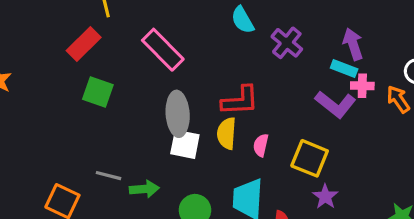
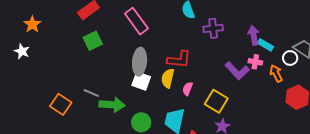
purple cross: (287, 43) -> (213, 28), turned 36
cyan rectangle: (344, 69) -> (266, 45), moved
green square: (98, 92) -> (93, 41), turned 36
green arrow: (144, 189) -> (112, 105), size x1.4

